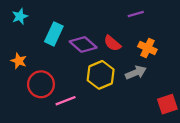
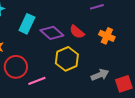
gray arrow: (136, 73) -> (100, 75), moved

